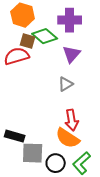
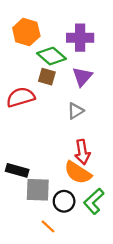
brown square: (28, 41) -> (47, 77), moved
red semicircle: (17, 56) -> (21, 97), moved

